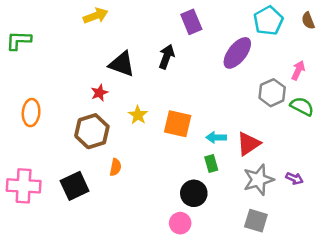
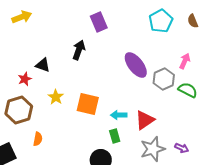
purple ellipse: (237, 53) -> (136, 65), moved, turned -76
black triangle: (122, 64) -> (43, 65), moved, size x0.7

